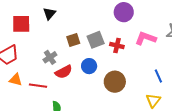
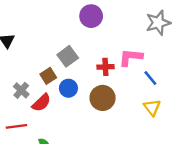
pink L-shape: (146, 38) -> (131, 57), moved
brown square: (73, 40) -> (48, 76), moved
red cross: (117, 46) -> (105, 67), moved

